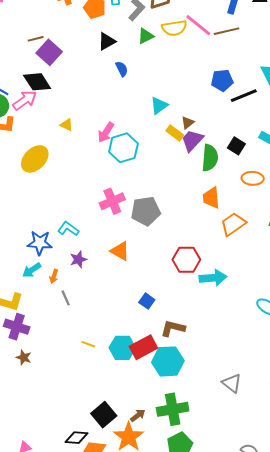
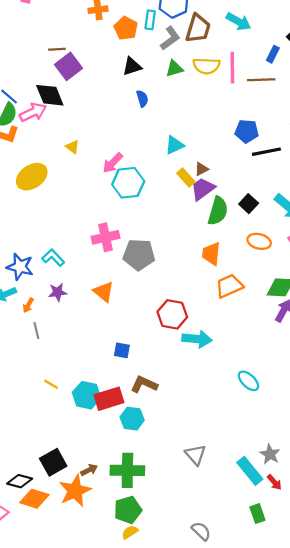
pink line: (198, 25) -> (232, 68), turned 40
blue square: (147, 301) -> (122, 350), turned -35
cyan hexagon: (168, 361) -> (132, 419), size x0.7

